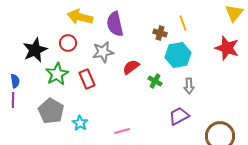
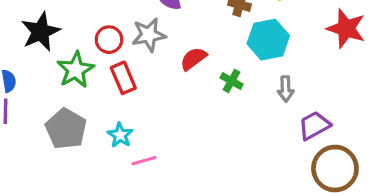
red circle: (68, 43) -> (109, 40), moved
purple trapezoid: (179, 116) -> (314, 126), moved
cyan star: (80, 123) -> (120, 135), moved
pink line: (122, 131) -> (144, 161), moved

